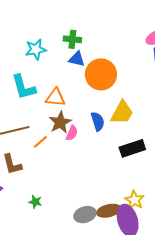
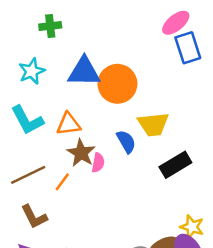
green cross: (72, 39) -> (50, 26), moved
blue triangle: (77, 59) -> (84, 72), size x1.6
yellow trapezoid: (122, 113) -> (153, 124), turned 68

